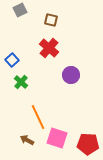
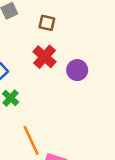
purple circle: (71, 75) -> (77, 70), moved

